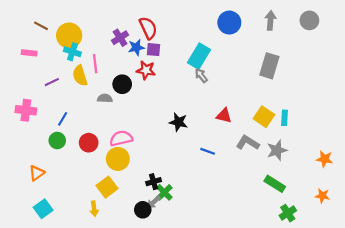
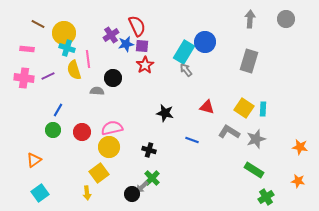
blue circle: (229, 23) -> (205, 42), moved
red star: (146, 70) -> (145, 65), moved, turned 30
pink cross: (26, 110) -> (24, 78), moved
black cross: (154, 182) -> (149, 150), moved, turned 32

